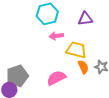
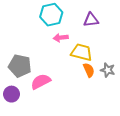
gray pentagon: (17, 76) -> (20, 66), moved, turned 30
pink semicircle: (56, 78) -> (41, 82), moved

